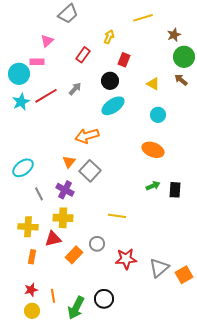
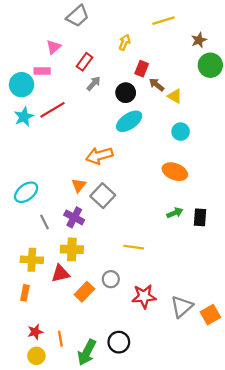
red rectangle: (83, 55) -> (84, 62), moved
brown arrow: (181, 80) -> (157, 85), moved
gray arrow: (75, 89) -> (94, 84), moved
orange rectangle: (32, 257) -> (25, 293), moved

